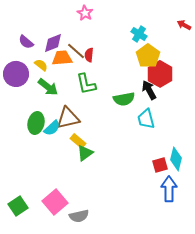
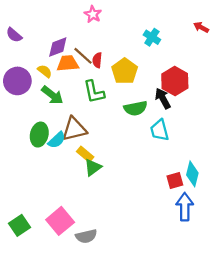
purple semicircle: (26, 42) -> (14, 35), moved
yellow pentagon: (148, 56) -> (125, 71), moved

